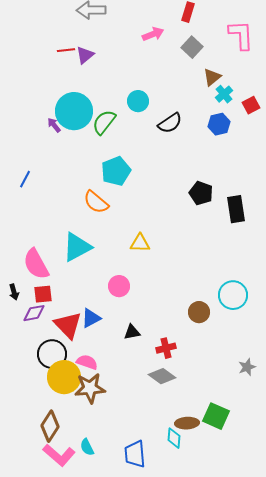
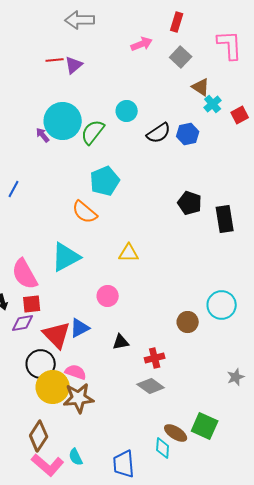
brown triangle: (212, 77) -> (201, 87), turned -48
blue hexagon: (219, 124) -> (188, 134), moved
brown ellipse: (187, 423) -> (176, 433), turned 35

